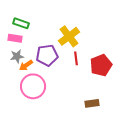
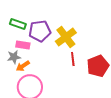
pink rectangle: (15, 38) -> (23, 45), moved
purple pentagon: (47, 55) -> (40, 31), moved

